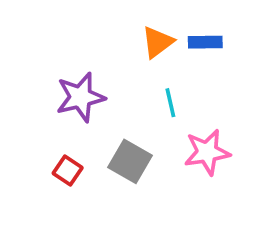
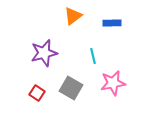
orange triangle: (158, 42) -> (73, 16), moved

